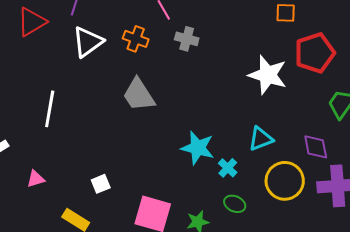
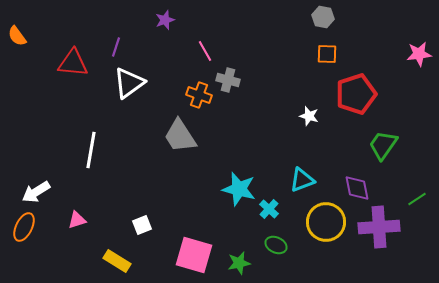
red triangle: (32, 22) -> (73, 63), turned 36
orange cross: (136, 39) -> (199, 95), moved
white star: (268, 75) -> (309, 116), size x0.5

